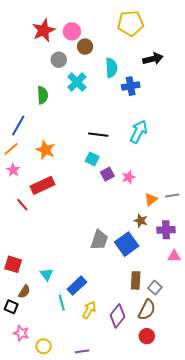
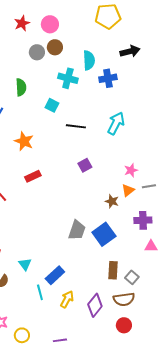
red star: (44, 30) -> (22, 23), size x0.7
brown circle: (85, 47) -> (55, 47), moved
cyan cross: (77, 82) -> (68, 78), moved, turned -30
cyan square: (92, 159) -> (52, 105), moved
pink star: (129, 177) -> (131, 170), moved
red rectangle: (43, 185) -> (33, 176), moved, size x0.7
brown star: (141, 221) -> (112, 201), moved
brown semicircle: (147, 310) -> (124, 299), turned 55

